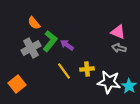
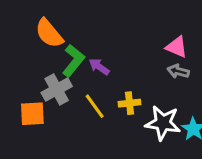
orange semicircle: (34, 23) -> (49, 33), size x1.5
gray cross: (31, 48) -> (57, 89), moved
orange square: (17, 84) -> (32, 114), moved, turned 36

